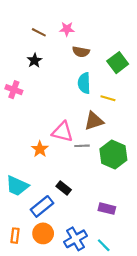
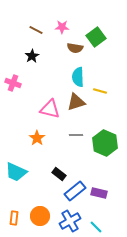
green square: (118, 63) -> (96, 37), moved
brown triangle: (94, 121) -> (76, 102), moved
pink triangle: (63, 132) -> (50, 109), moved
blue rectangle: (42, 206) -> (75, 191), moved

